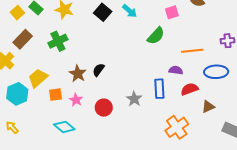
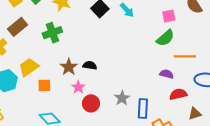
green semicircle: (156, 36) -> (165, 38), moved
black semicircle: (99, 70) -> (90, 65), turned 56
blue rectangle: (159, 89) -> (143, 109), moved
pink star: (76, 100) -> (78, 87), moved

